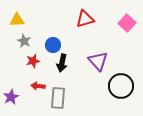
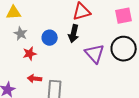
pink square: (127, 23) -> (124, 16), turned 36
black arrow: (62, 63) -> (74, 34), moved
black circle: (121, 86) -> (124, 49), moved

